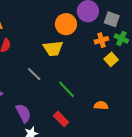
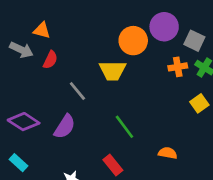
yellow square: (111, 59) -> (199, 103), moved
gray line: (34, 74) -> (77, 91), moved
purple semicircle: (23, 113) -> (65, 127), moved, turned 54

